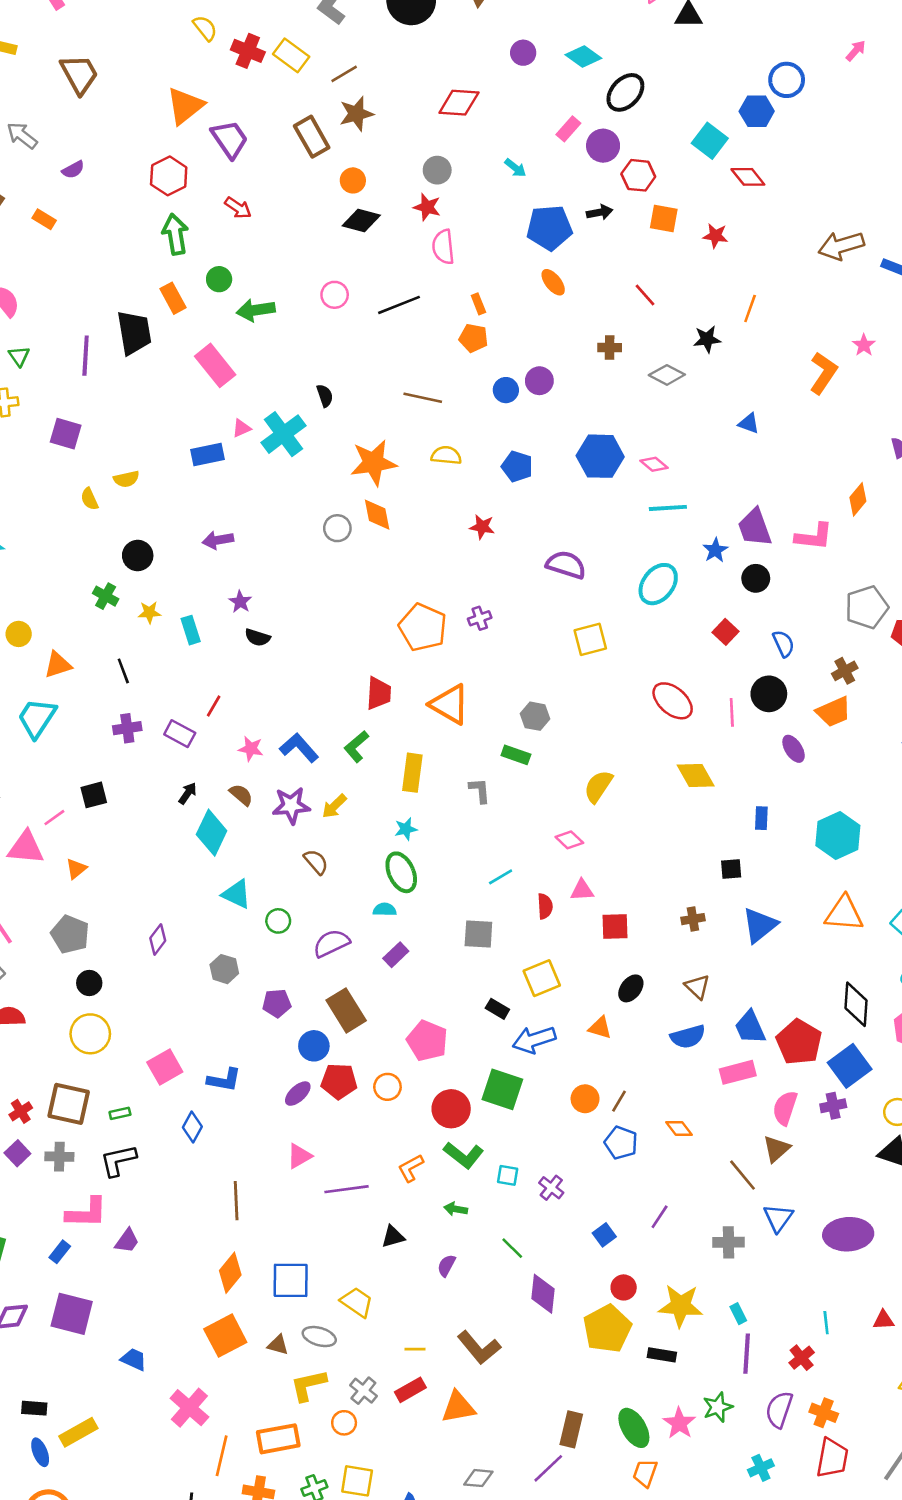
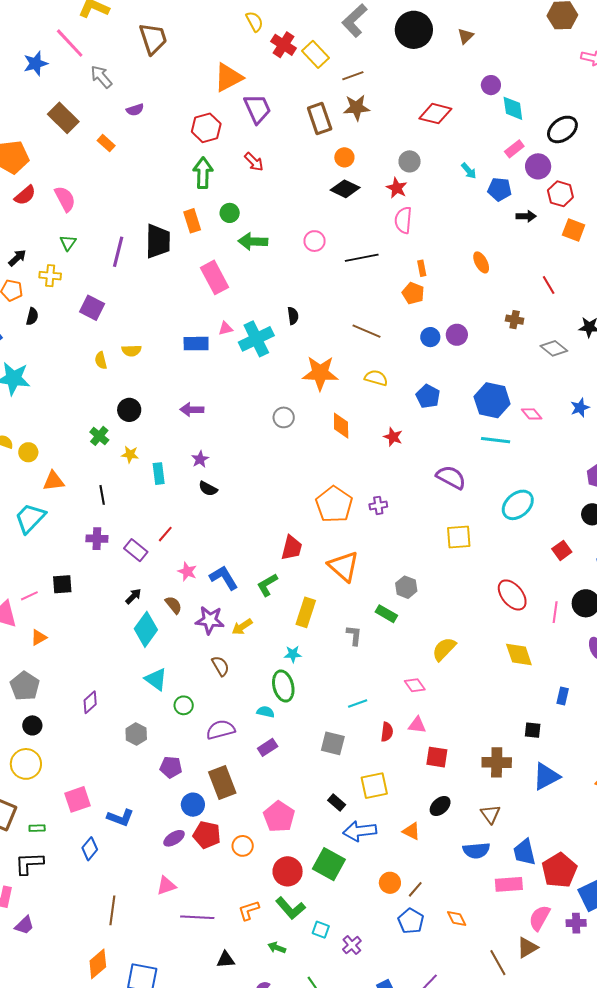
cyan diamond: (583, 57) -> (513, 108), moved, turned 36
blue pentagon: (549, 228) -> (500, 189), moved, size x0.7
cyan line: (668, 508) -> (496, 440), moved
orange diamond: (377, 515) -> (341, 426), moved
blue star: (715, 550) -> (580, 408), moved
brown cross: (693, 919) -> (497, 762), size x1.6

